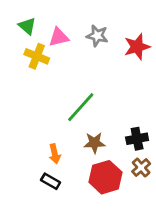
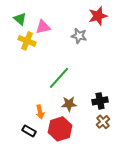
gray star: (97, 36) -> (79, 36), moved
red star: (137, 47) -> (98, 16), moved
red hexagon: (105, 177) -> (60, 129), moved
black rectangle: (51, 181) -> (29, 131), moved

